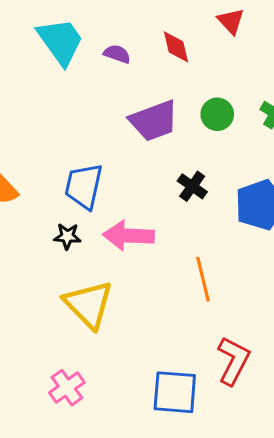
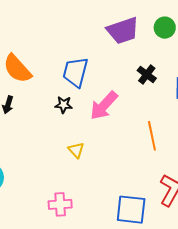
pink arrow: (129, 236) -> (104, 106), turned -52
yellow triangle: (89, 304) -> (76, 150), size x0.5
pink cross: (67, 388) -> (60, 204), turned 30

